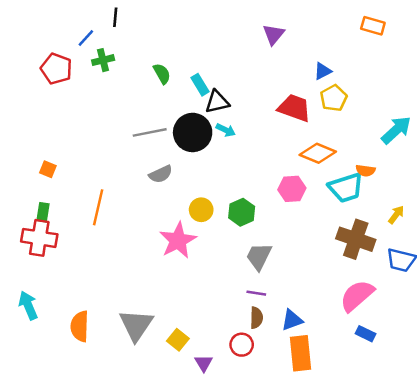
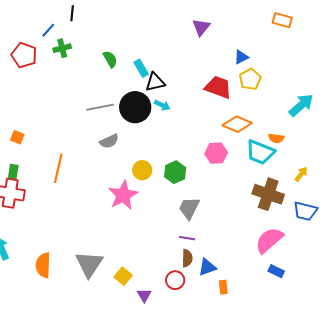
cyan trapezoid: (346, 188) -> (260, 152), turned 40
blue triangle: (292, 320) -> (207, 267), moved
orange rectangle: (301, 353) -> (223, 287), size x0.5

